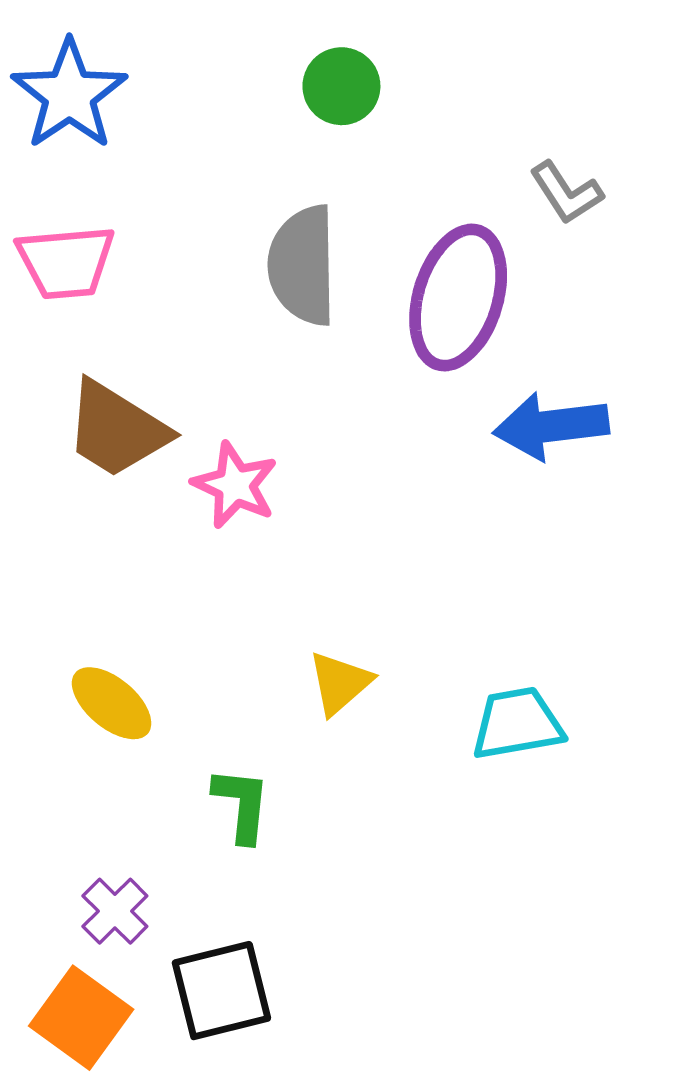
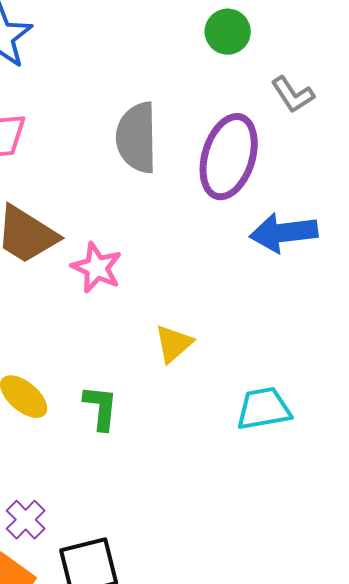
green circle: (341, 86) -> (228, 32), moved
yellow triangle: (340, 683) -> (174, 344), moved
green L-shape: (242, 805) -> (101, 408), moved

